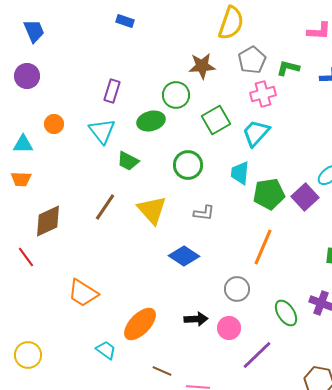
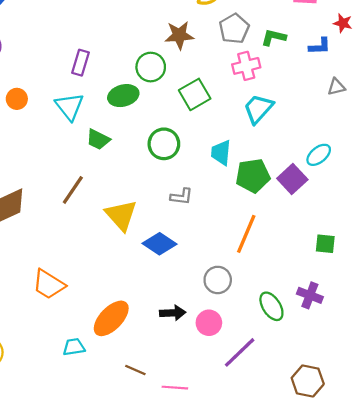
cyan trapezoid: (256, 133) -> (258, 109), moved
yellow triangle: (152, 210) -> (121, 215), moved
cyan trapezoid: (106, 350) -> (74, 347), turned -45

